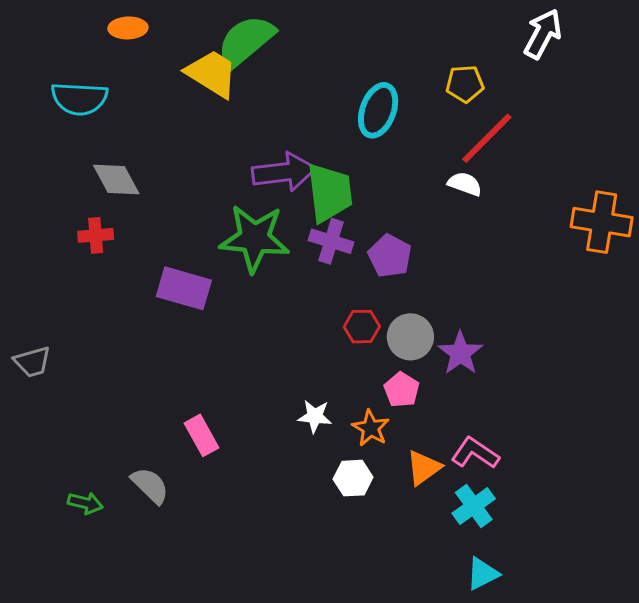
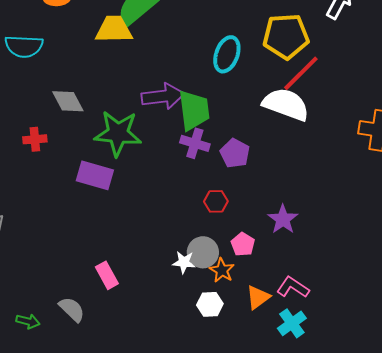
yellow trapezoid: (212, 74) -> (114, 29), turned -33
yellow pentagon: (465, 84) -> (286, 36), size x1.8
gray diamond: (116, 179) -> (68, 101), moved
white semicircle: (465, 184) -> (286, 104), size x2.0
green star: (254, 238) -> (118, 133), moved
gray circle: (410, 337) -> (203, 252), moved

